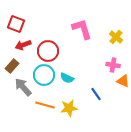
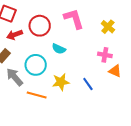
red circle: (48, 51) -> (40, 26), moved
cyan semicircle: (67, 78) -> (59, 49), moved
yellow star: (69, 108) -> (61, 82), moved

